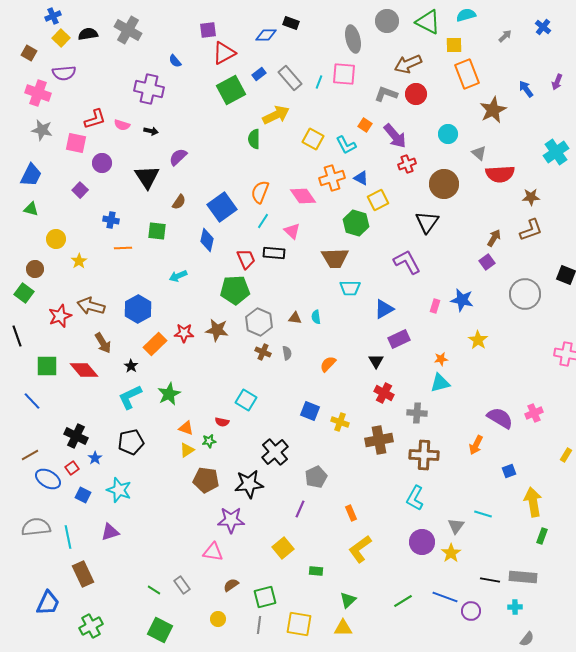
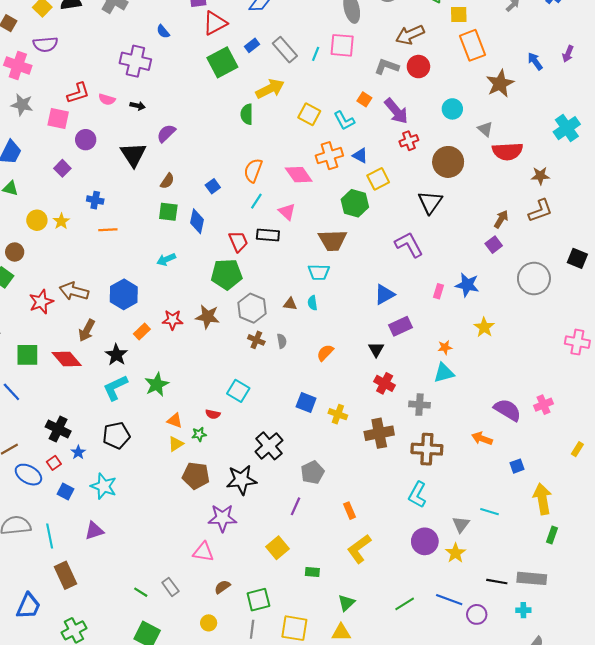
blue square: (222, 207) -> (213, 186), size x0.5
green square: (157, 231) -> (168, 212), moved
yellow star: (79, 261) -> (61, 221), moved
cyan trapezoid: (350, 288) -> (319, 272), moved
brown arrow: (103, 343) -> (87, 330), turned 60
orange rectangle: (155, 344) -> (142, 331), size x0.7
black star: (131, 366) -> (116, 355), size x1.5
orange arrow: (476, 445) -> (482, 439), turned 84

